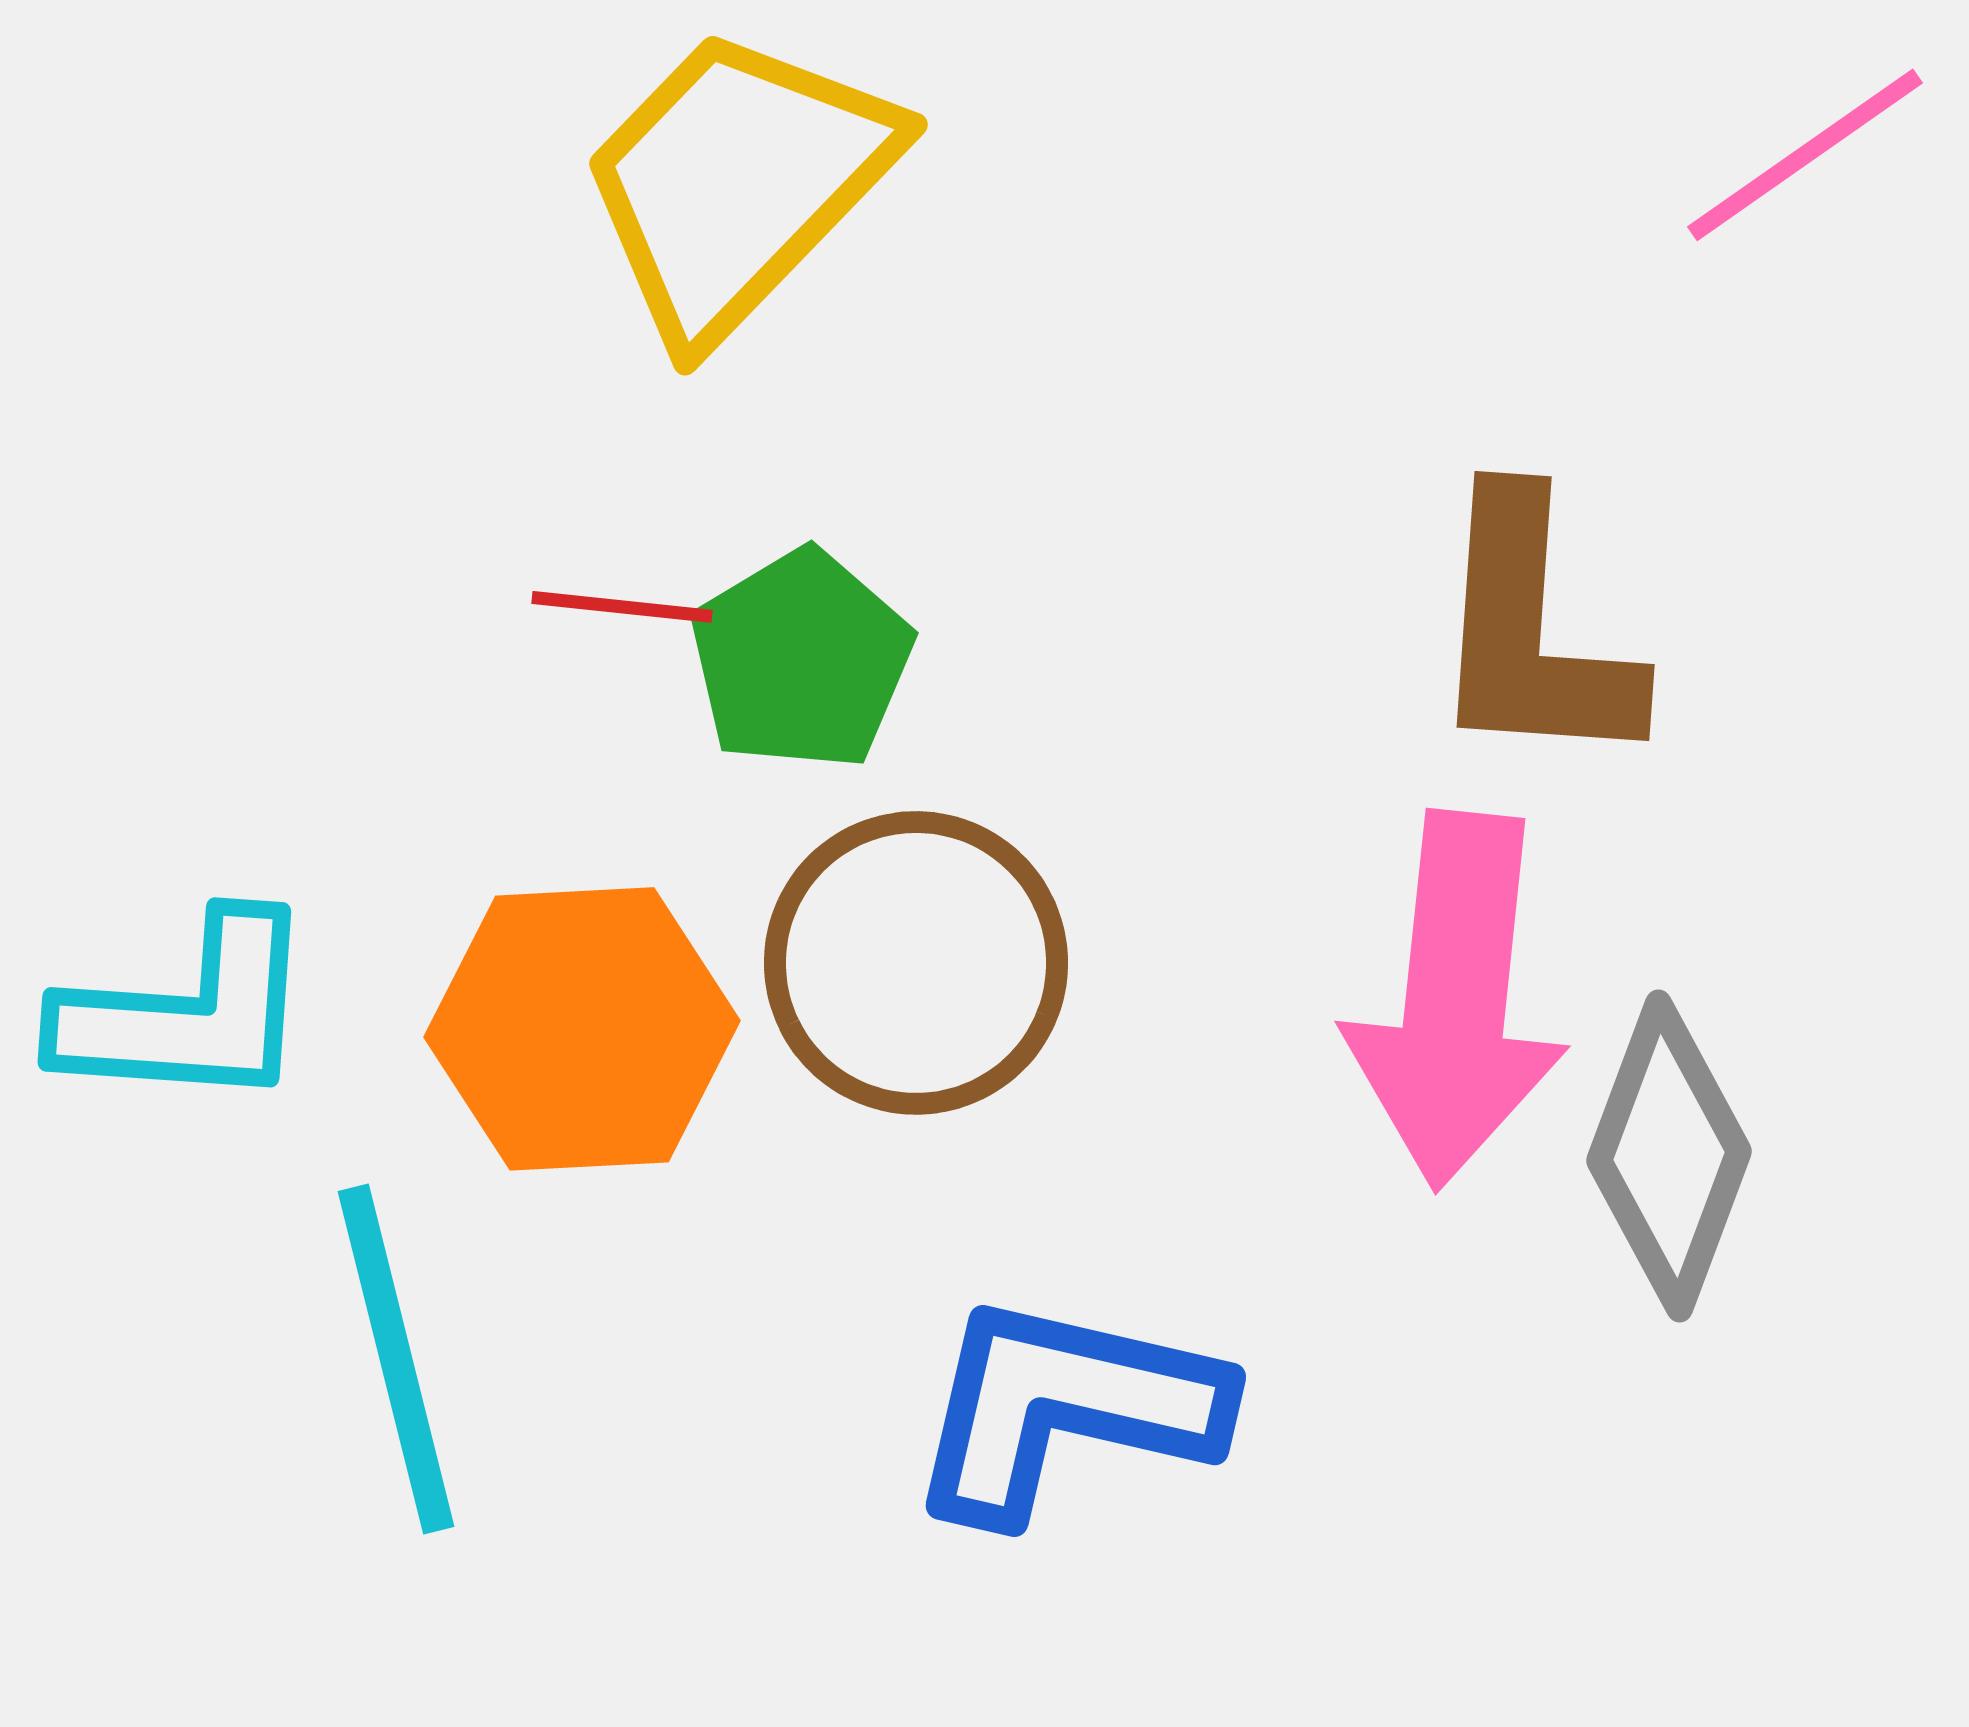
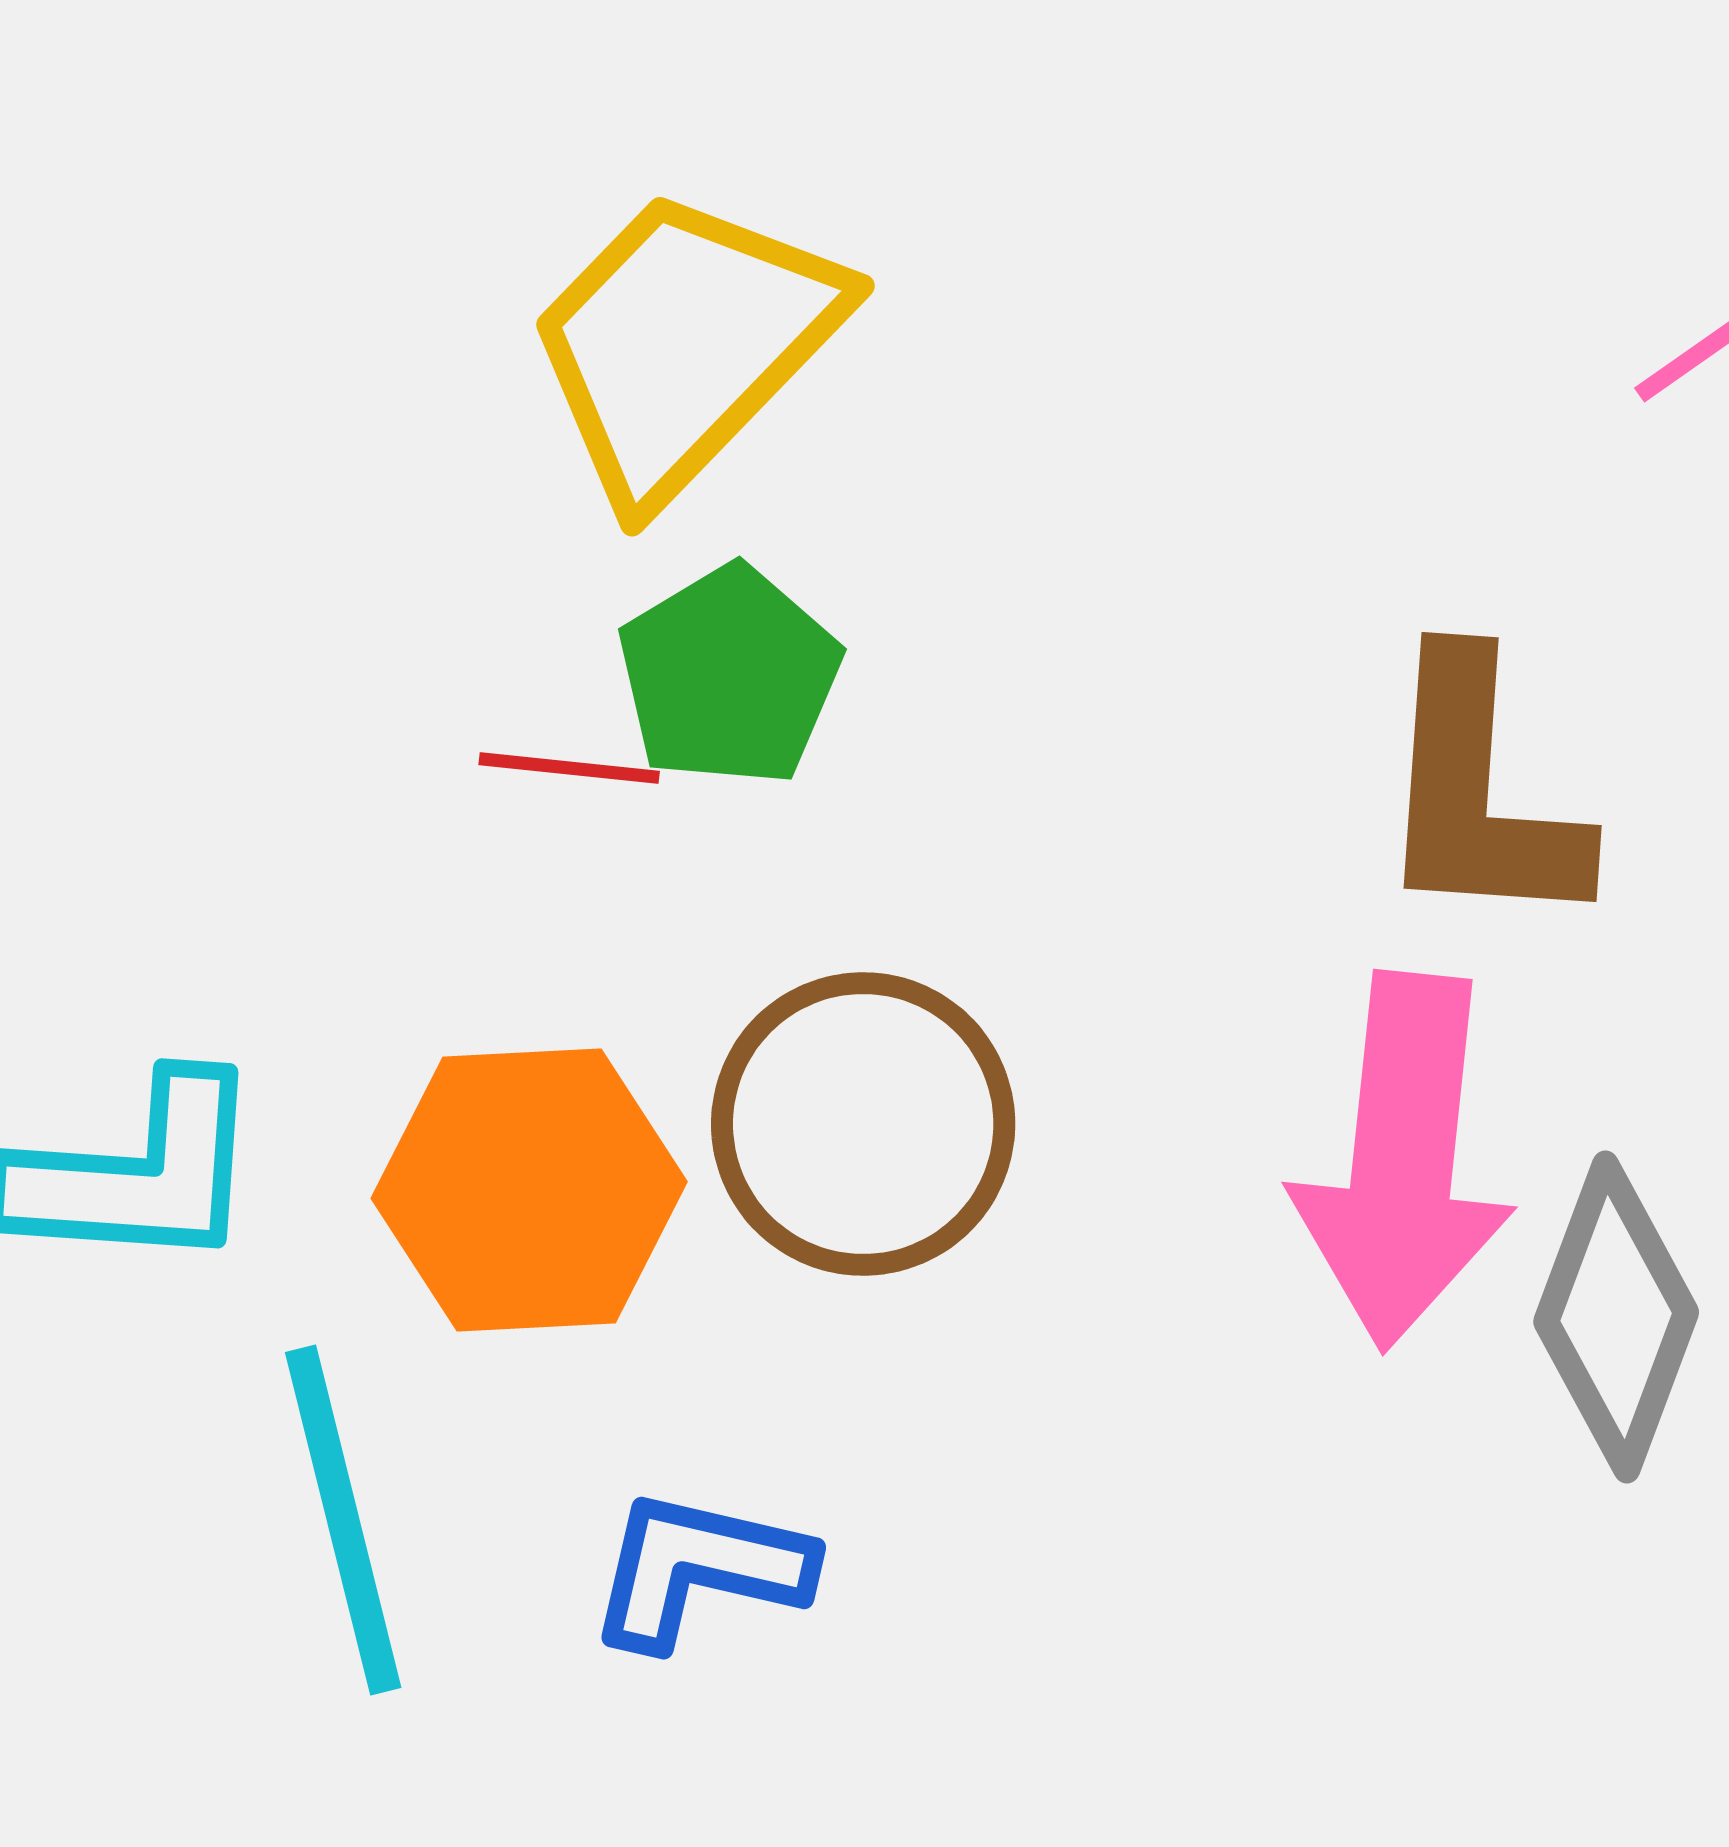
green pentagon: (801, 660) -> (729, 676), moved
blue L-shape: (1065, 1408) -> (699, 1569), moved, size x0.7

